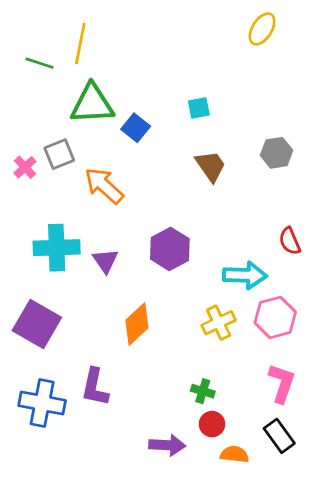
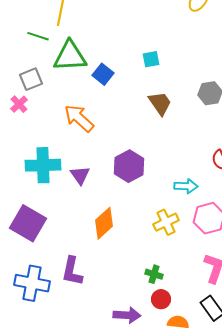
green line: (39, 63) -> (38, 36), moved
gray square: (59, 154) -> (31, 79), moved
cyan arrow: (245, 275) -> (186, 186), size x0.7

